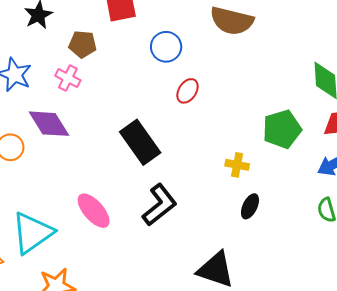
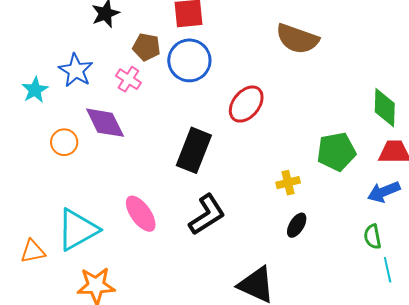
blue circle: (166, 47) -> (189, 60), moved, size x1.4
red ellipse: (187, 91) -> (246, 104), size x1.5
black rectangle: (140, 142) -> (194, 150), turned 51
yellow cross: (237, 165) -> (288, 183), turned -30

